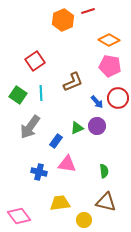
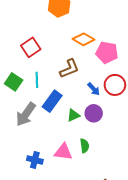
orange diamond: (109, 40) -> (84, 39), moved
blue rectangle: (56, 141) -> (52, 101), moved, size x1.5
green semicircle: (104, 171) -> (85, 146), moved

